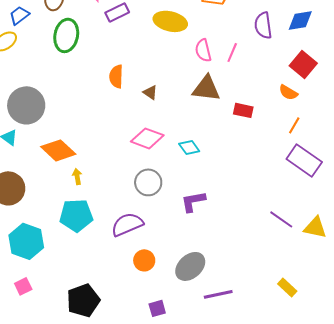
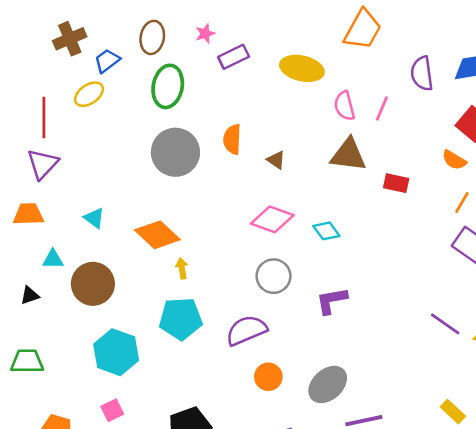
gray circle: (26, 105) -> (175, 152), moved

